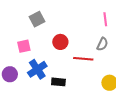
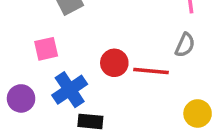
red circle: (60, 42) -> (114, 63), moved
black rectangle: (58, 82) -> (90, 121), moved

